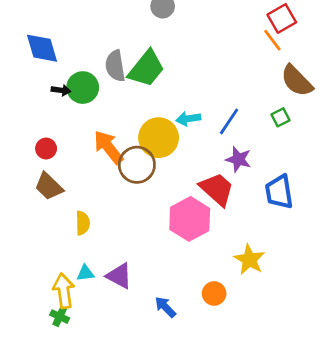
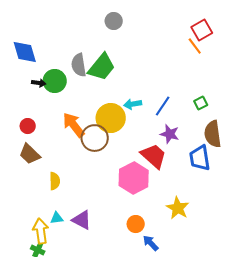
brown semicircle: (297, 81) -> (213, 134), moved, turned 36
orange circle: (214, 293) -> (136, 224), moved
blue arrow: (165, 307) -> (151, 243), moved

